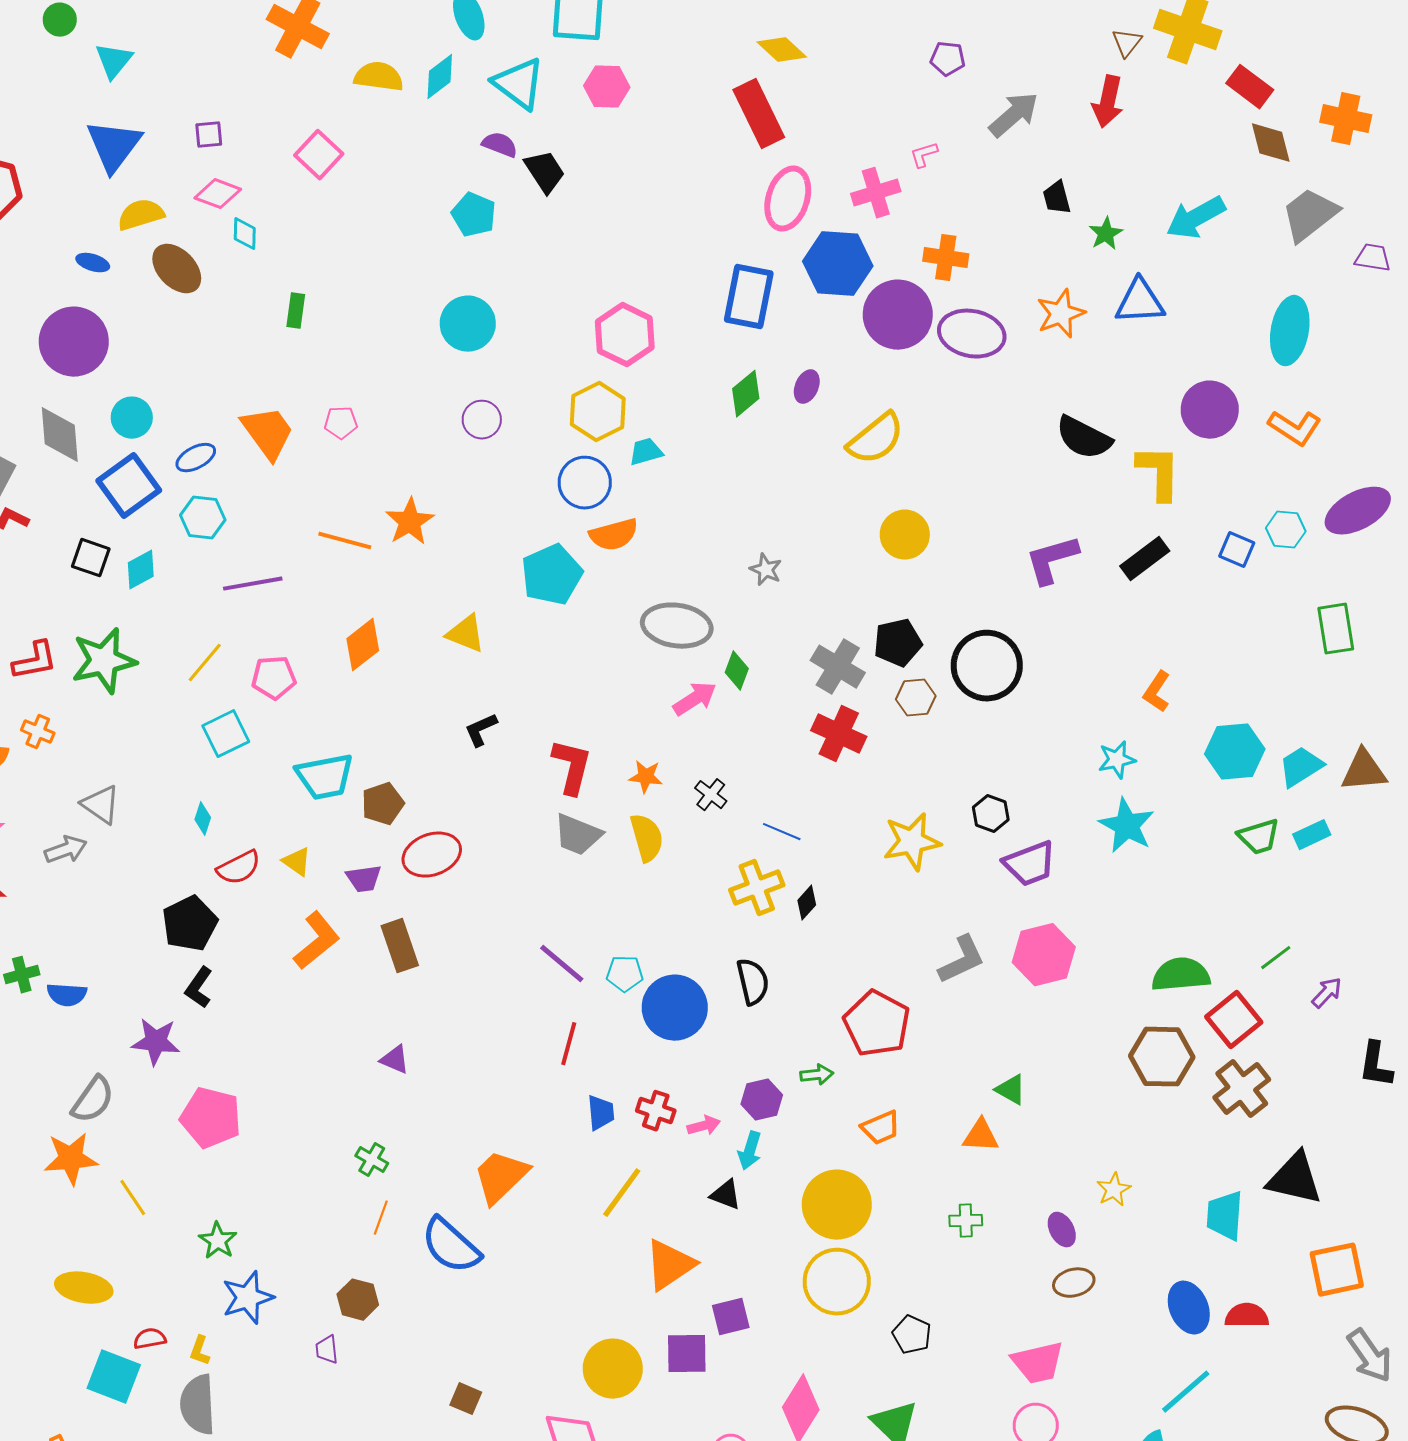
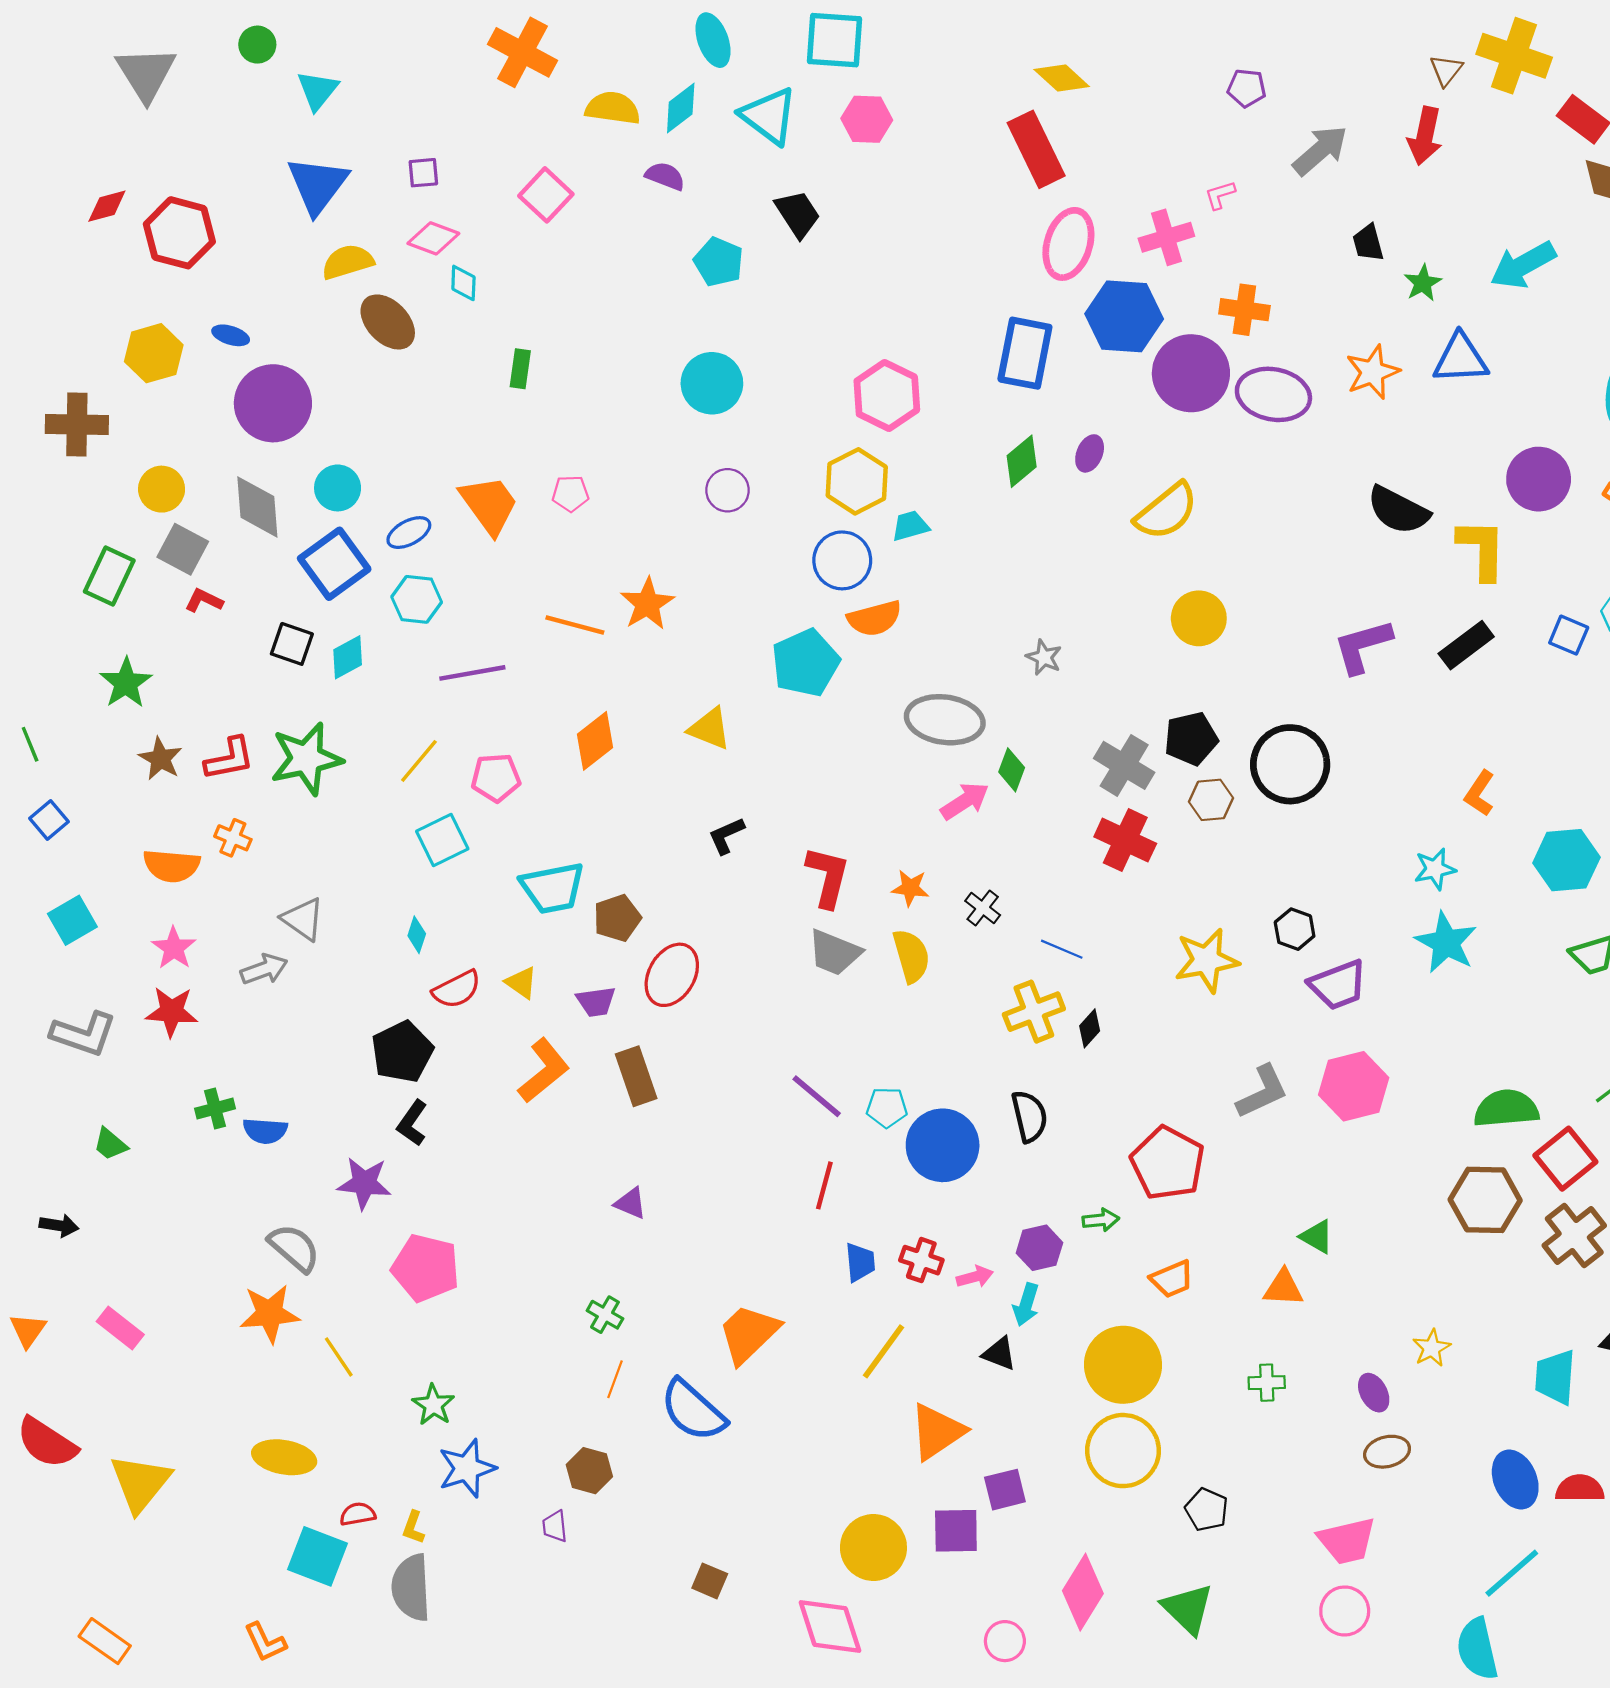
purple semicircle: (500, 145) -> (665, 176), moved
blue ellipse: (93, 263) -> (231, 335), moved
red ellipse: (432, 855) -> (672, 975), turned -40
gray semicircle: (93, 1100) -> (294, 1248), turned -84

